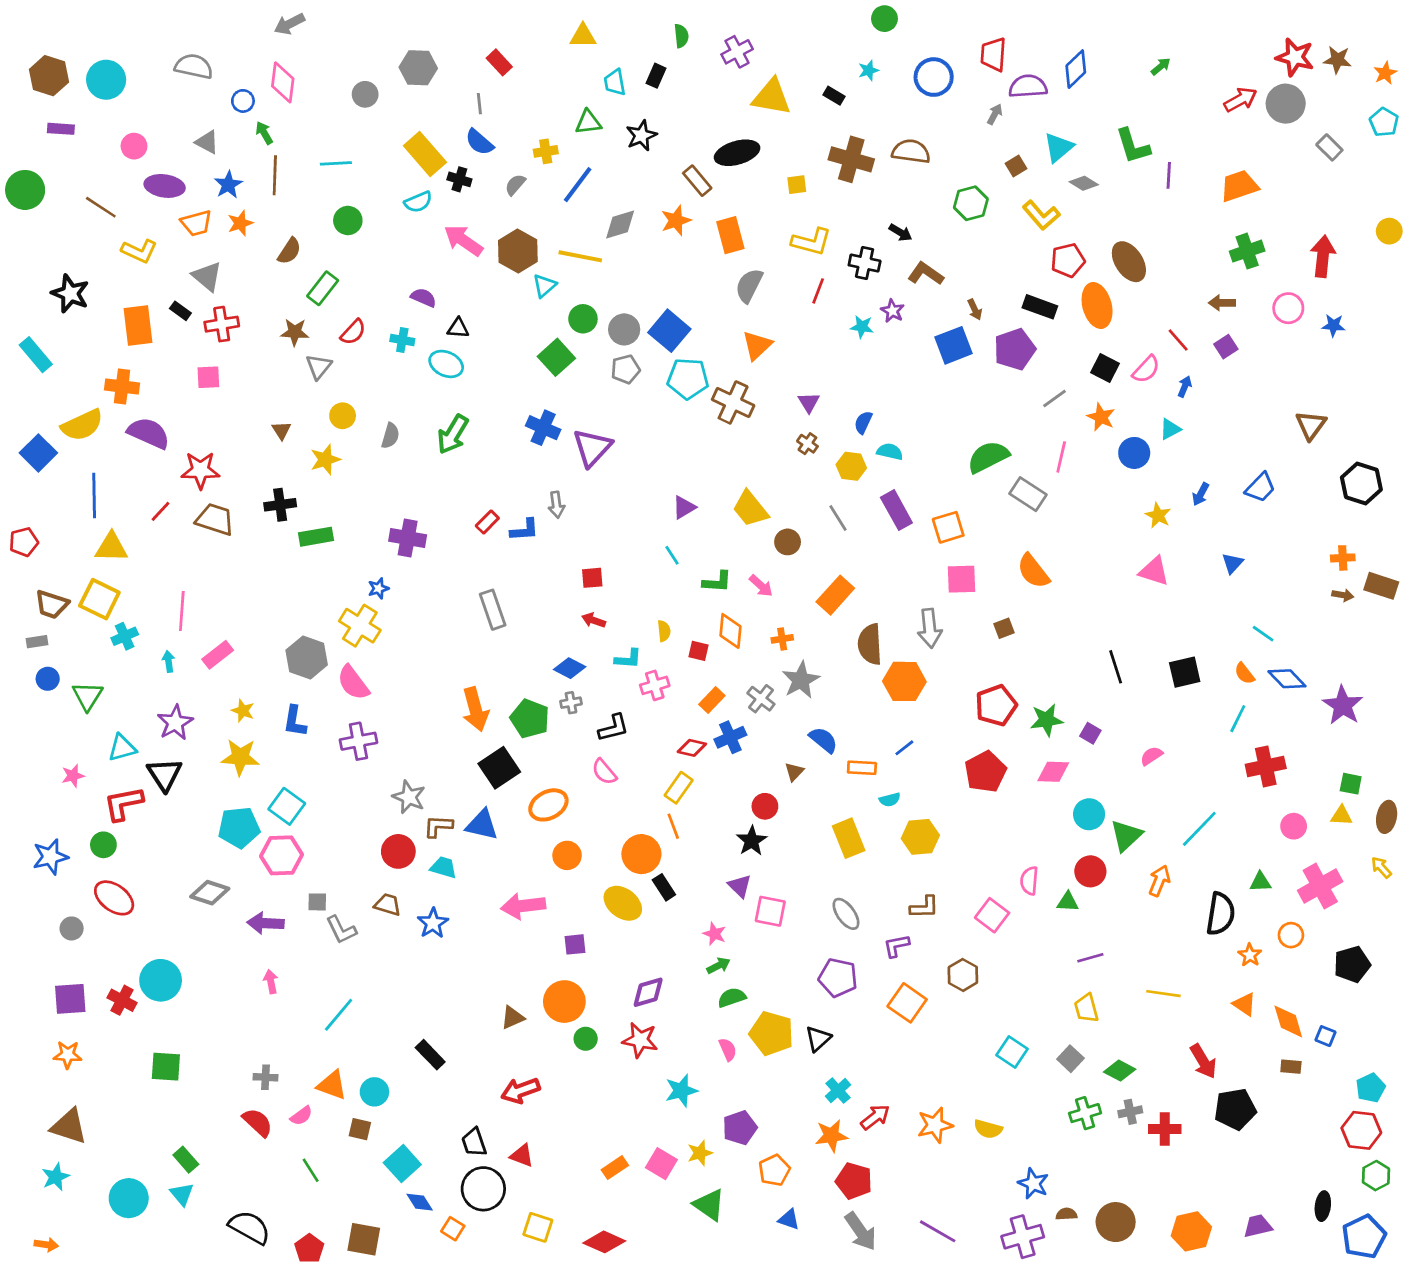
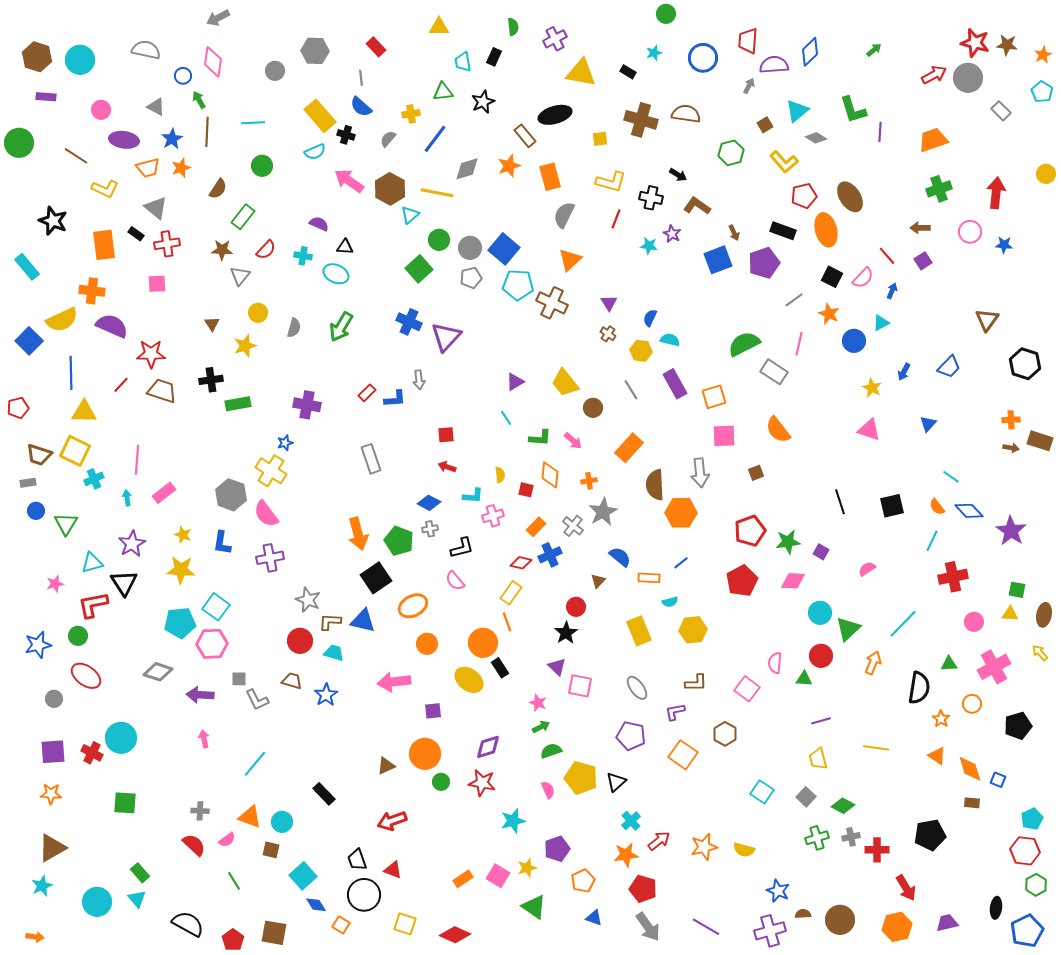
red arrow: (1203, 1061) -> (906, 888), moved
brown triangle: (69, 1126) -> (52, 848), turned -48

